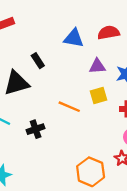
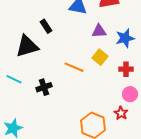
yellow square: (98, 95) -> (100, 57), turned -35

